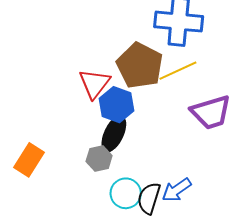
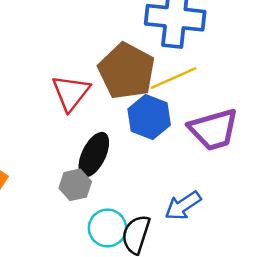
blue hexagon: (117, 105) -> (149, 117), moved
blue arrow: (177, 190) -> (183, 206), moved

